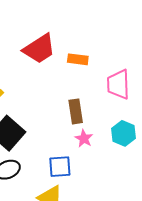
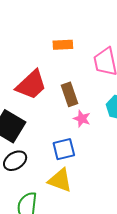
red trapezoid: (39, 49) -> (31, 85), moved

